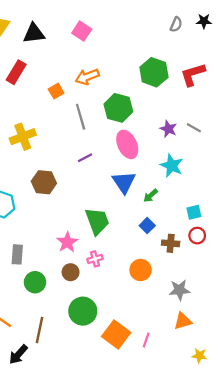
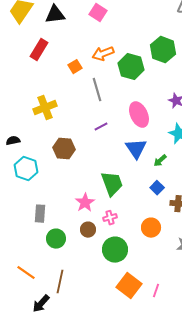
green hexagon: (118, 108) -> (131, 67), moved
green circle: (83, 311) -> (115, 250), moved

